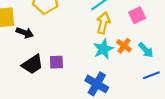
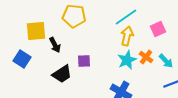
black arrow: (25, 33) -> (55, 45), turned 42
purple square: (56, 62) -> (84, 61), moved

